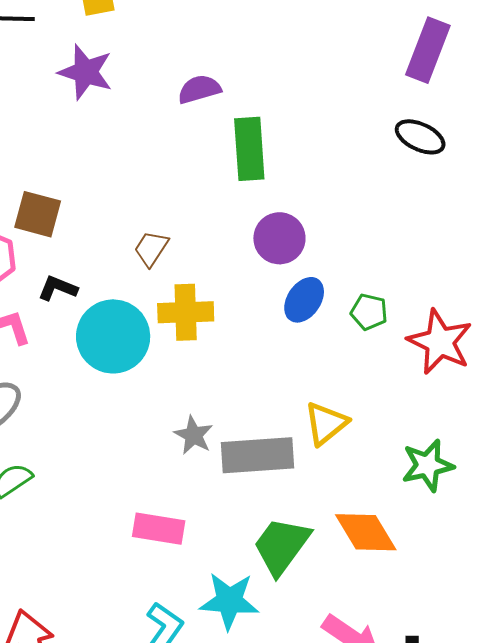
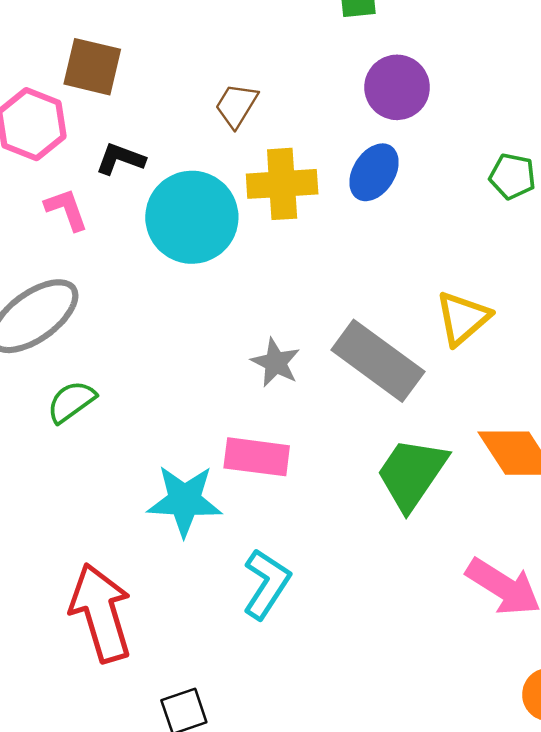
blue ellipse: (304, 300) -> (374, 172), moved
gray star: (194, 435) -> (276, 363), moved
gray rectangle: (258, 455) -> (378, 361), turned 42
cyan star: (229, 601) -> (185, 501), moved

